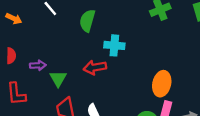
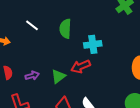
green triangle: (58, 79) -> (58, 76), moved, turned 35

